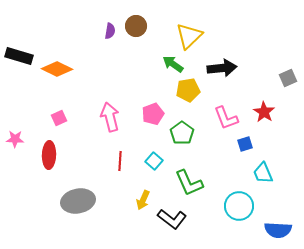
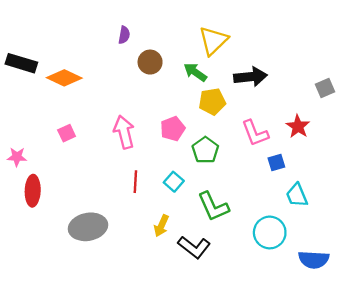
brown circle: (136, 26) -> (150, 62), moved
red ellipse: (49, 155) -> (33, 191), moved

